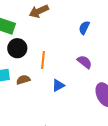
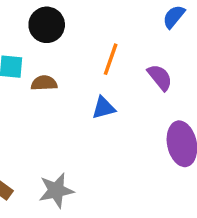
orange line: (43, 60) -> (111, 59), moved

